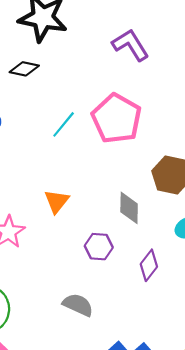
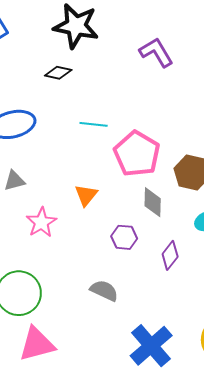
pink pentagon: (117, 119) -> (137, 154), moved
cyan line: (64, 124) -> (94, 124), turned 56

